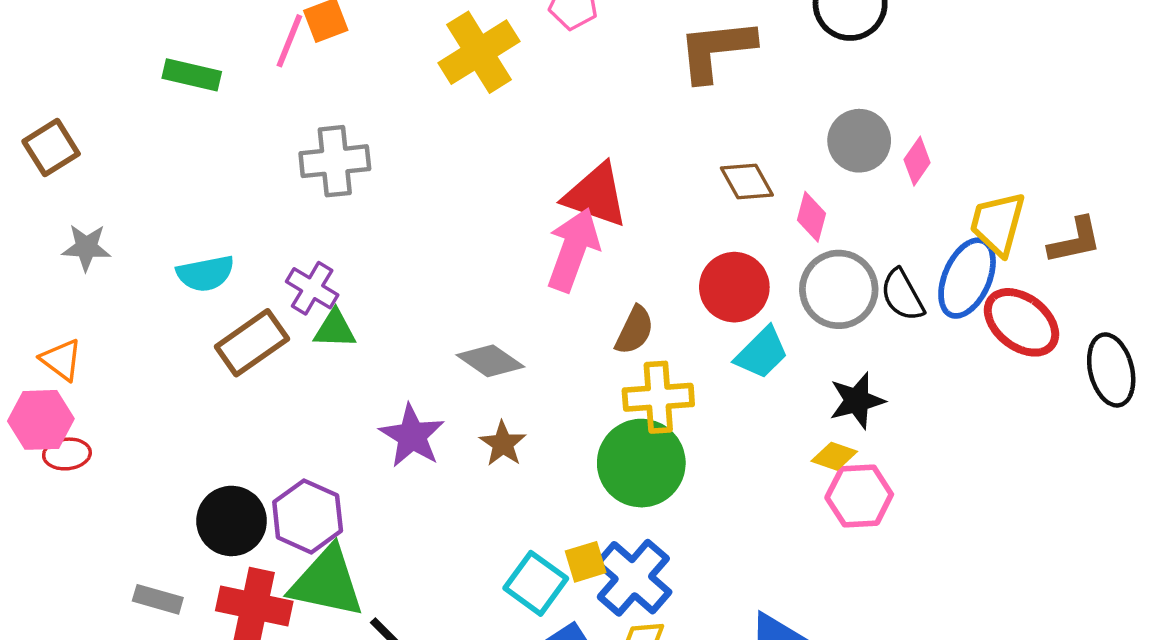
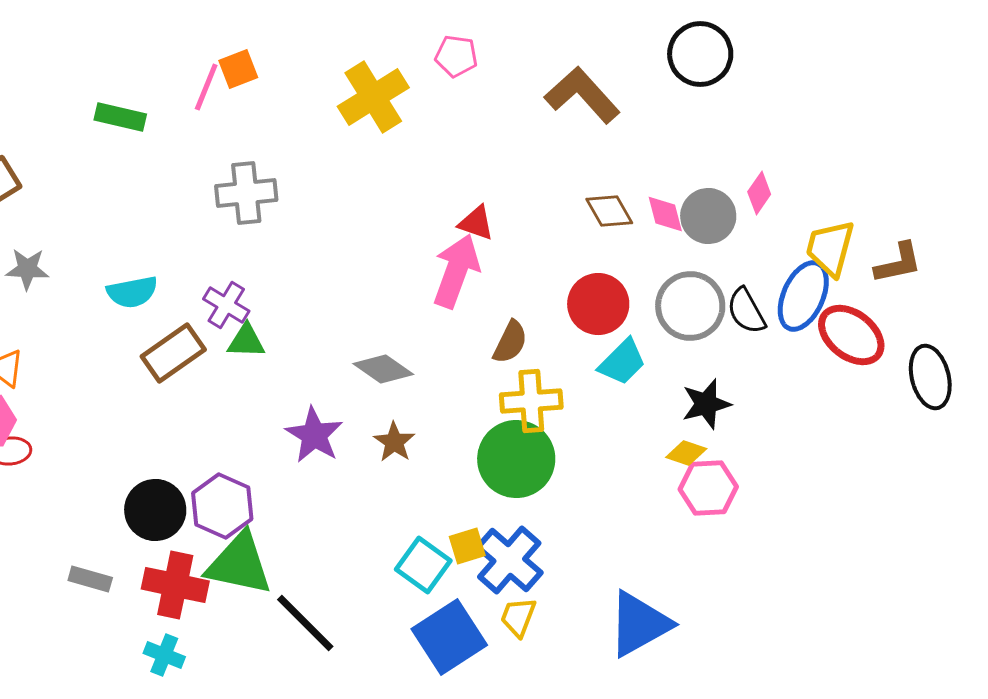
brown L-shape: (716, 50) -> (582, 95), turned 54
gray circle: (859, 141) -> (708, 216), moved
red triangle: (596, 195) -> (476, 223), size x0.6
pink diamond: (812, 217) -> (665, 214), moved, turned -30

